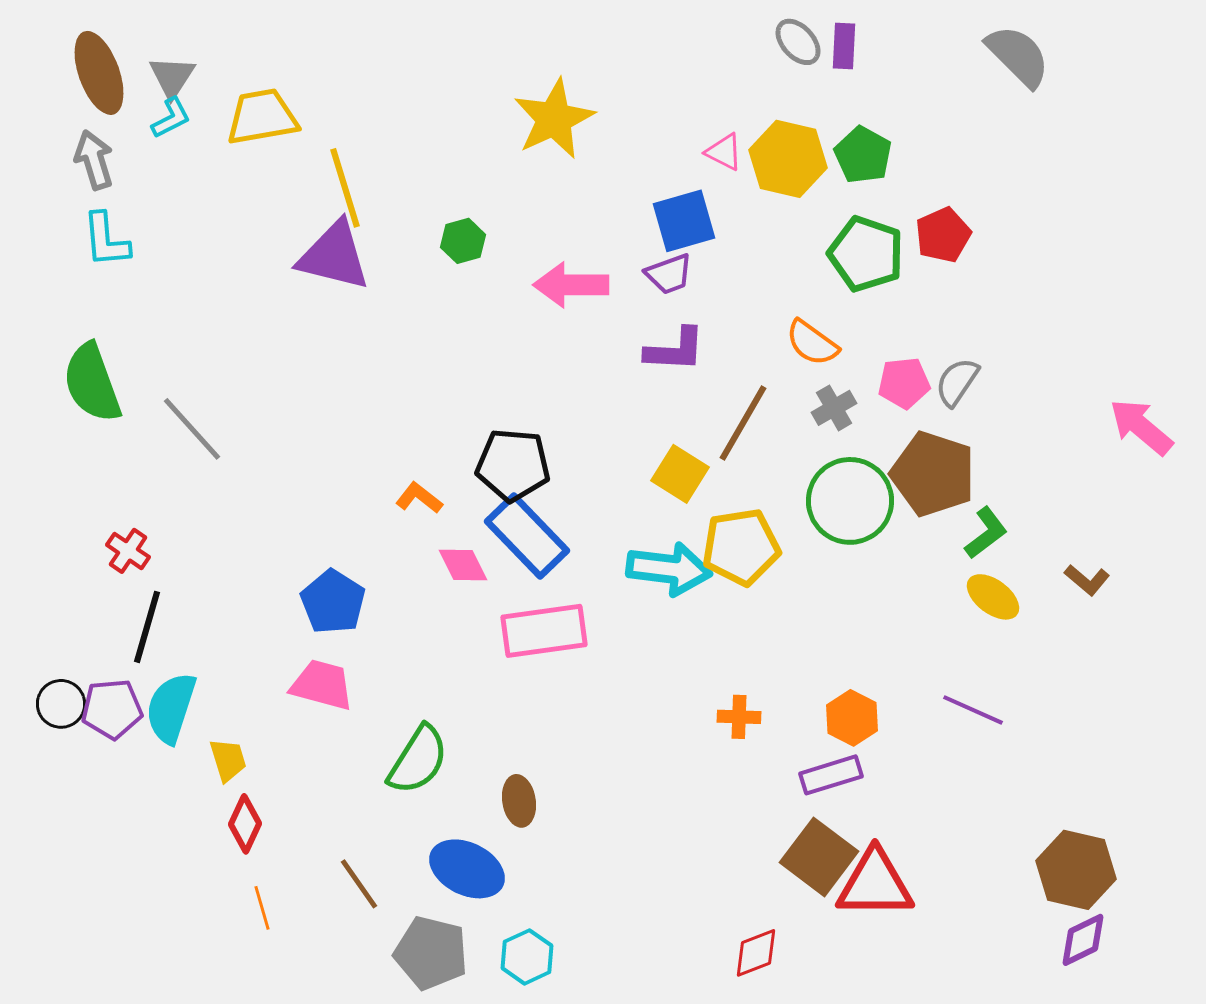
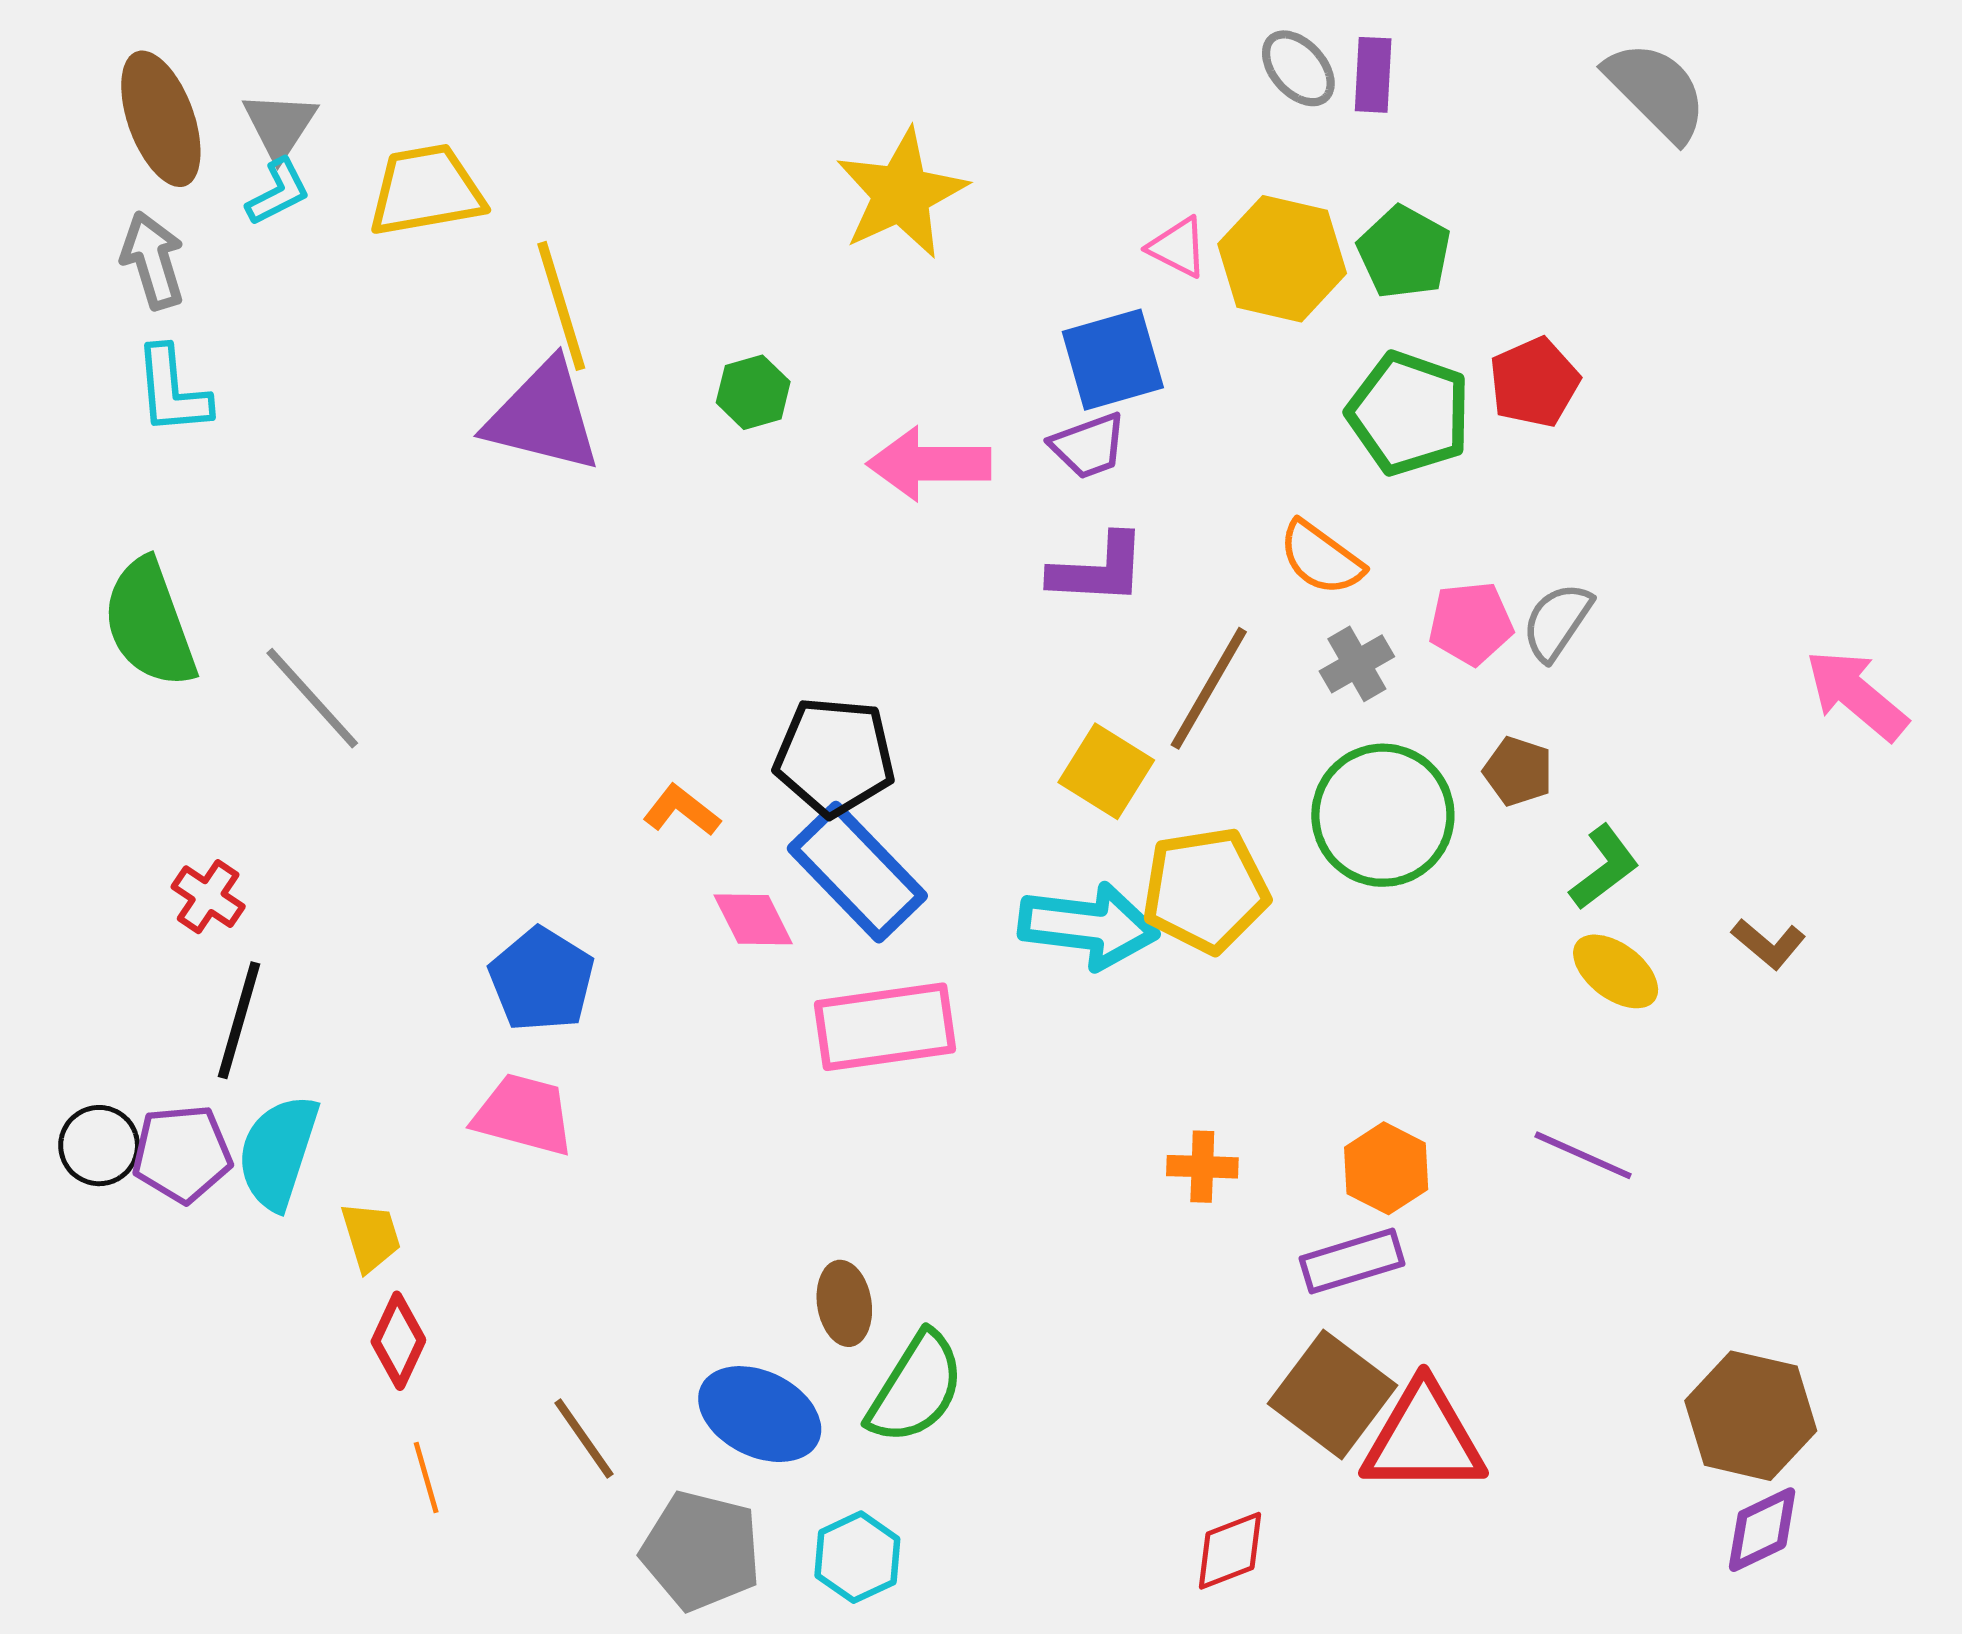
brown pentagon: (933, 474) -> (1518, 771), size x0.5
green semicircle: (418, 760) -> (916, 1388), moved

